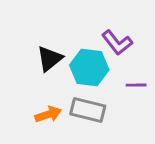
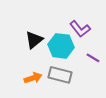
purple line: (136, 85) -> (93, 58), turned 32

